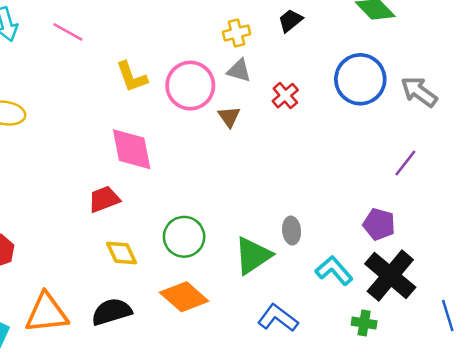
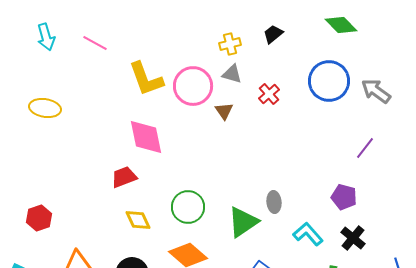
yellow L-shape: (132, 77) -> (146, 79), size x1.4
black cross: (390, 276) -> (353, 238), size x0.6

